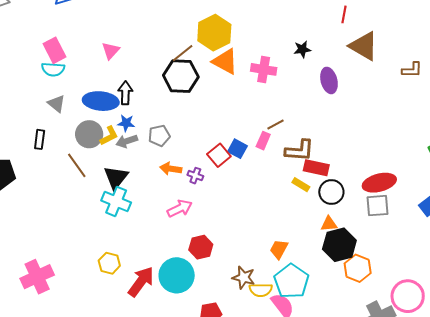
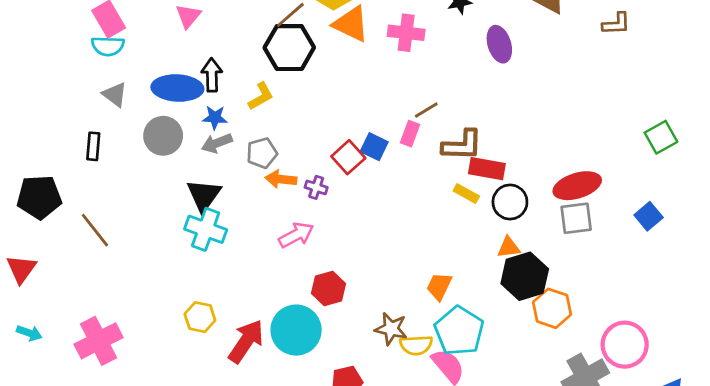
yellow L-shape: (109, 136) -> (261, 96), moved
gray pentagon: (159, 136) -> (262, 153), moved
brown line: (77, 165) -> (95, 230), moved

